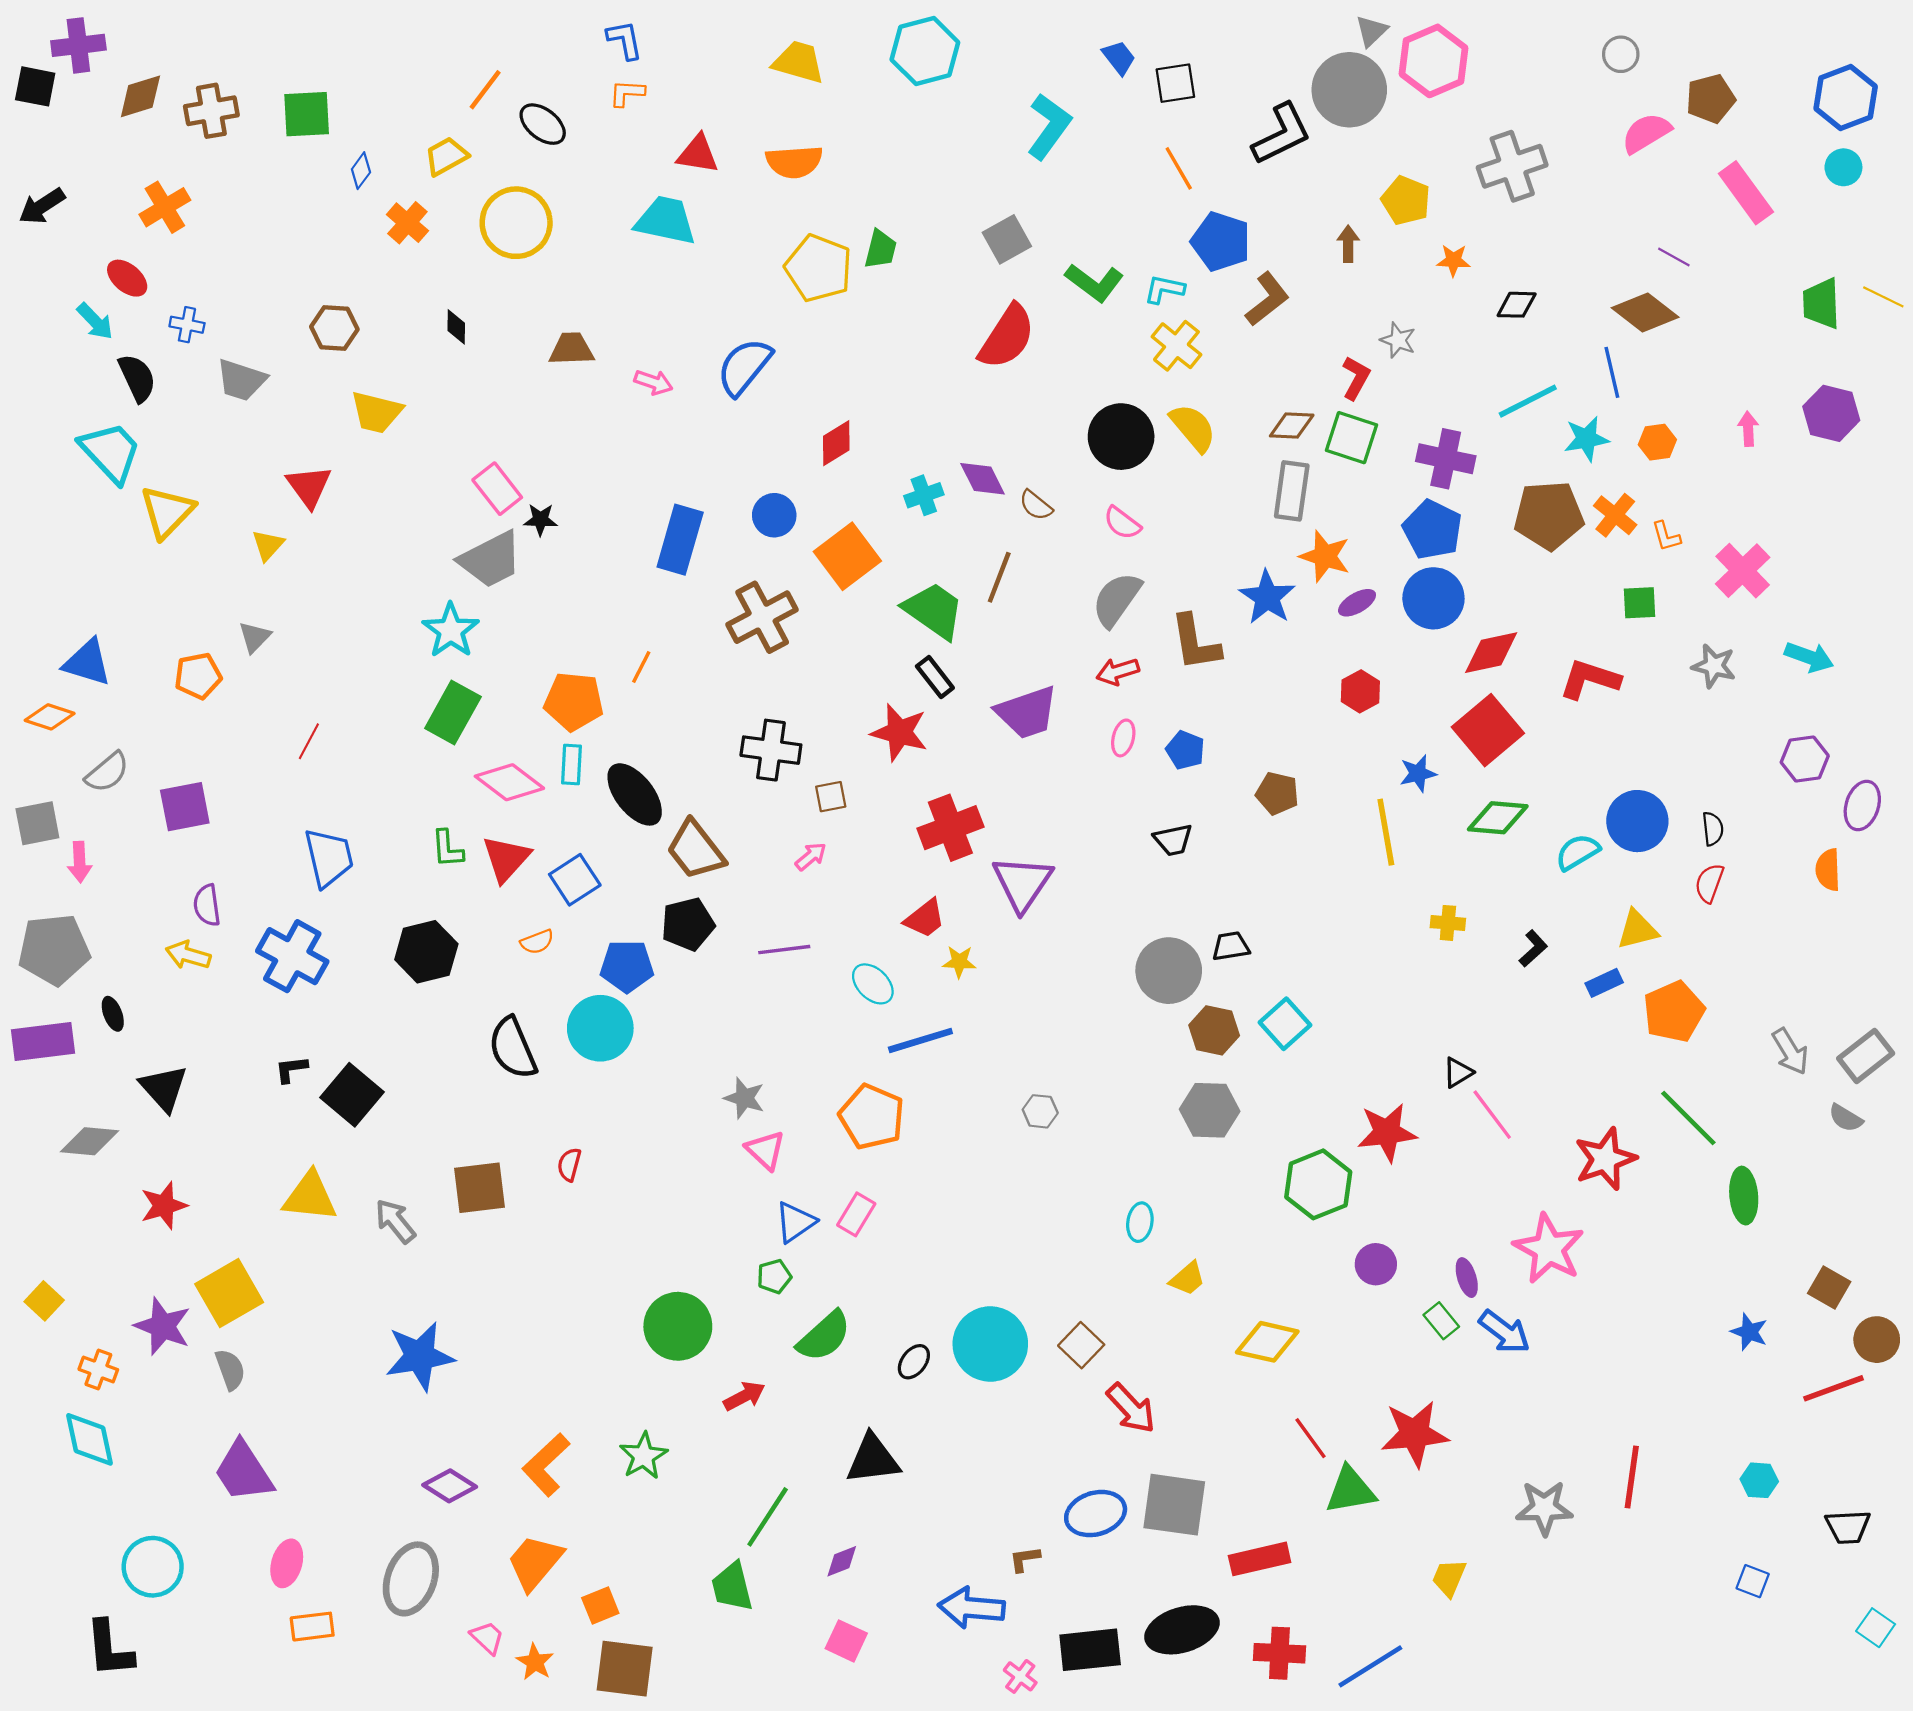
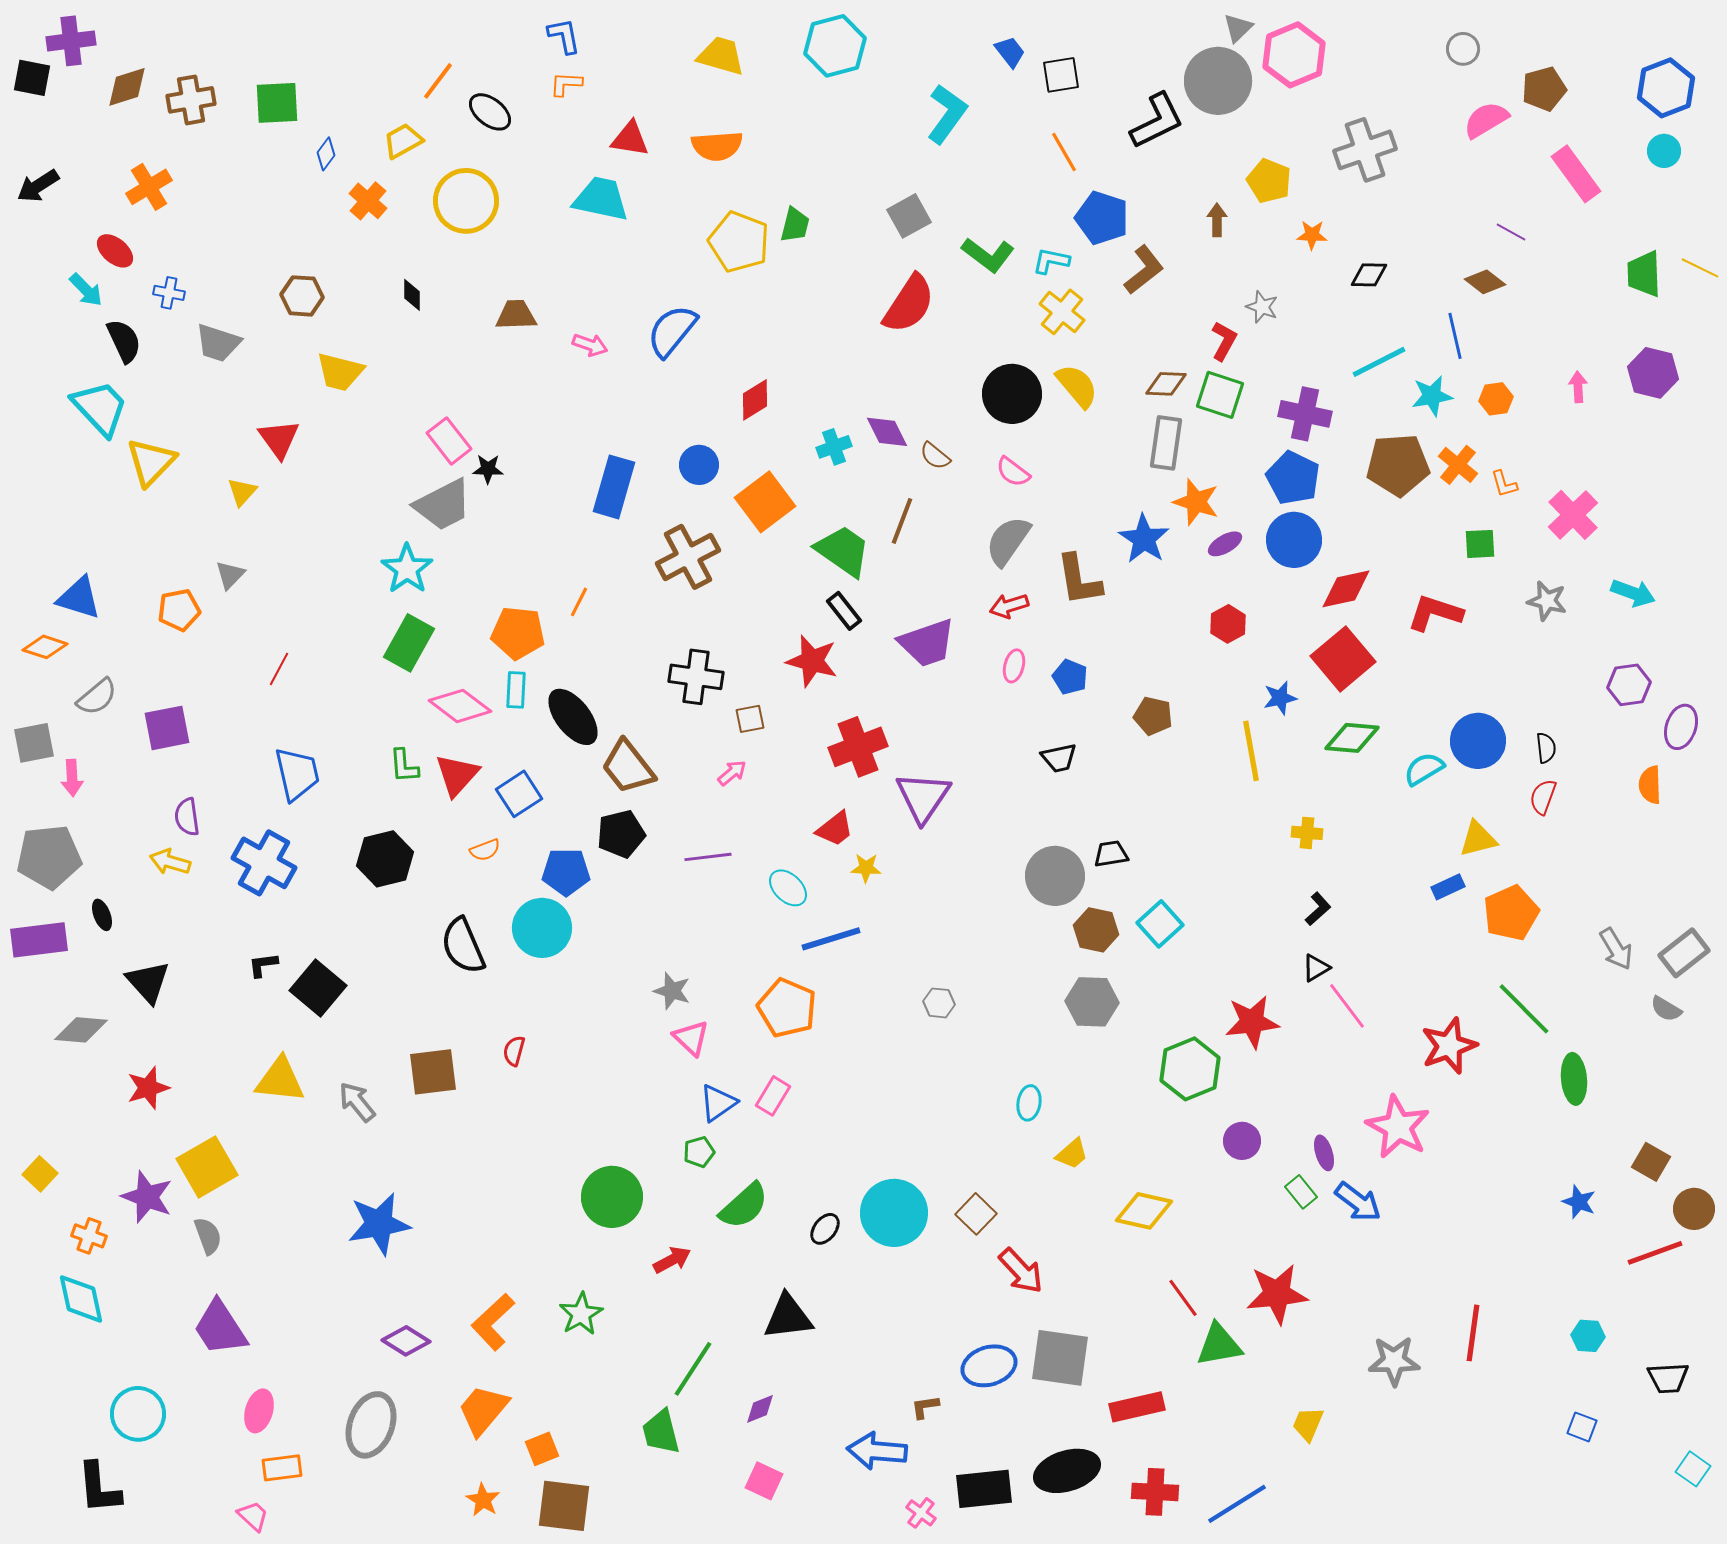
brown diamond: (1645, 312) -> (1485, 282), size x0.7
black L-shape: (1533, 948) -> (1318, 909), moved
pink trapezoid: (487, 1638) -> (253, 1516), moved

